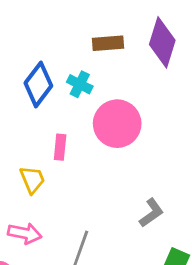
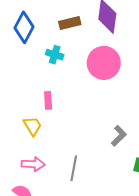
blue diamond: (38, 84) -> (24, 27), moved
pink circle: (117, 124) -> (104, 63), moved

